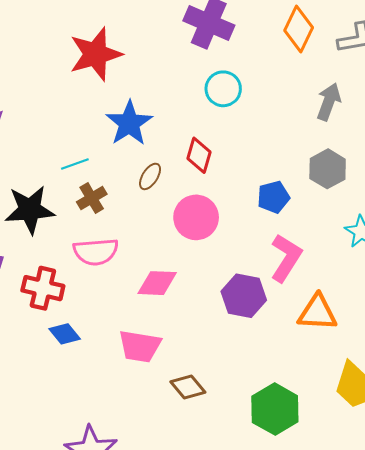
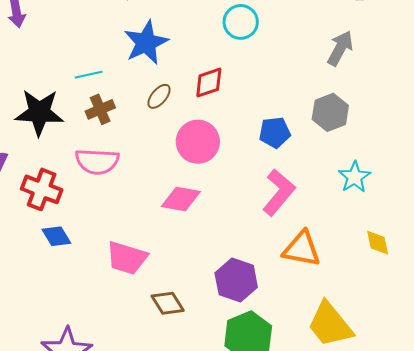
red diamond: (199, 155) -> (209, 83), turned 48
pink diamond: (157, 283) -> (181, 199), moved
purple hexagon: (244, 296) -> (236, 280), moved

